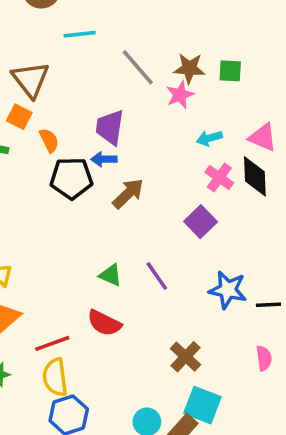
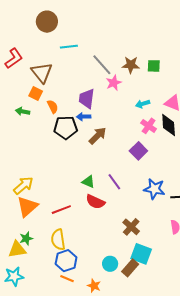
pink star: (180, 95) -> (114, 83), moved
red semicircle: (104, 323) -> (95, 202), moved
red line: (52, 343) -> (61, 210), moved

